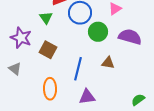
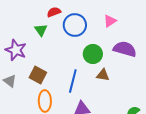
green circle: (98, 32) -> (93, 54), moved
brown square: (48, 50) -> (38, 75), moved

